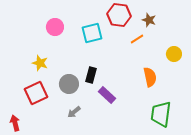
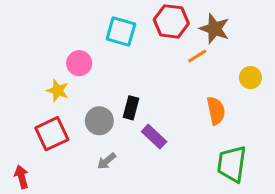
brown star: (149, 20) -> (214, 29), size x1.5
pink circle: (55, 27) -> (79, 63), moved
cyan square: (92, 33) -> (121, 32), moved, turned 30

